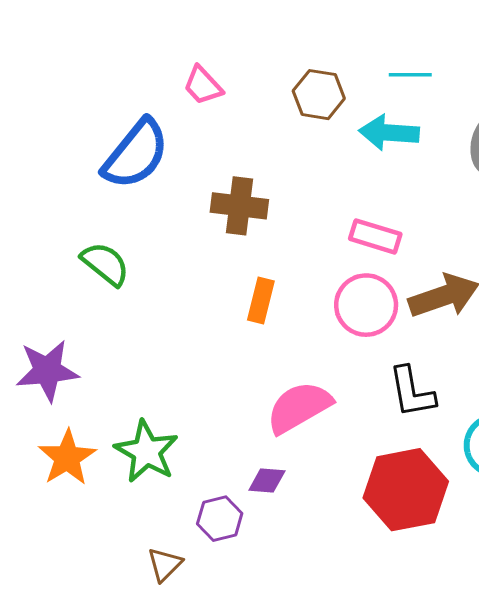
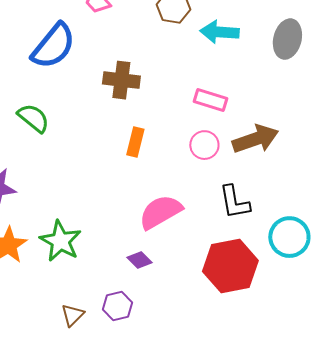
pink circle: (366, 305) -> (204, 145), size x0.7
purple diamond: (267, 480) -> (139, 260), turned 40
purple hexagon: (220, 519) -> (117, 306), moved

